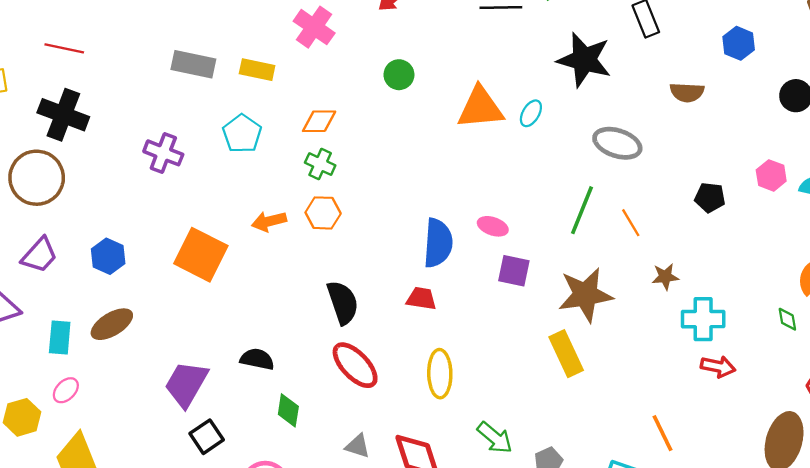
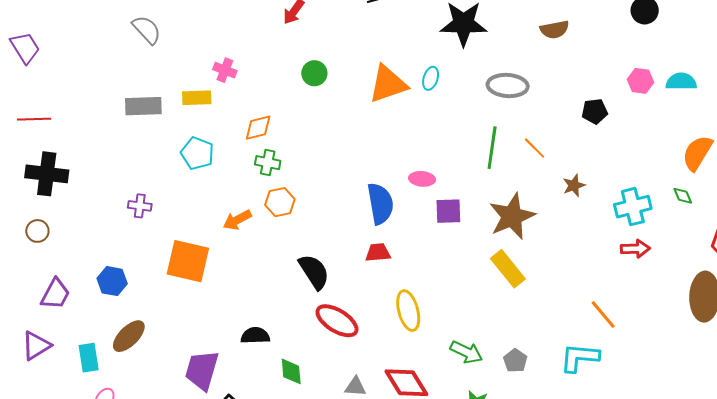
pink cross: (314, 27) -> (225, 70), moved, size x0.7
purple cross: (163, 153) -> (140, 206), moved, size x0.7
brown circle: (37, 178) -> (37, 231), size x0.5
cyan cross: (703, 319) -> (633, 207), moved

